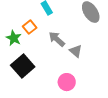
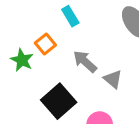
black square: (23, 66) -> (59, 101), moved

